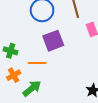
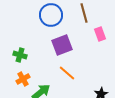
orange line: (37, 63) -> (67, 73), moved, turned 42

